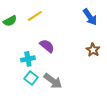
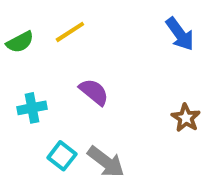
brown star: (93, 50) -> (186, 118), moved
cyan cross: (28, 59) -> (32, 108), moved

